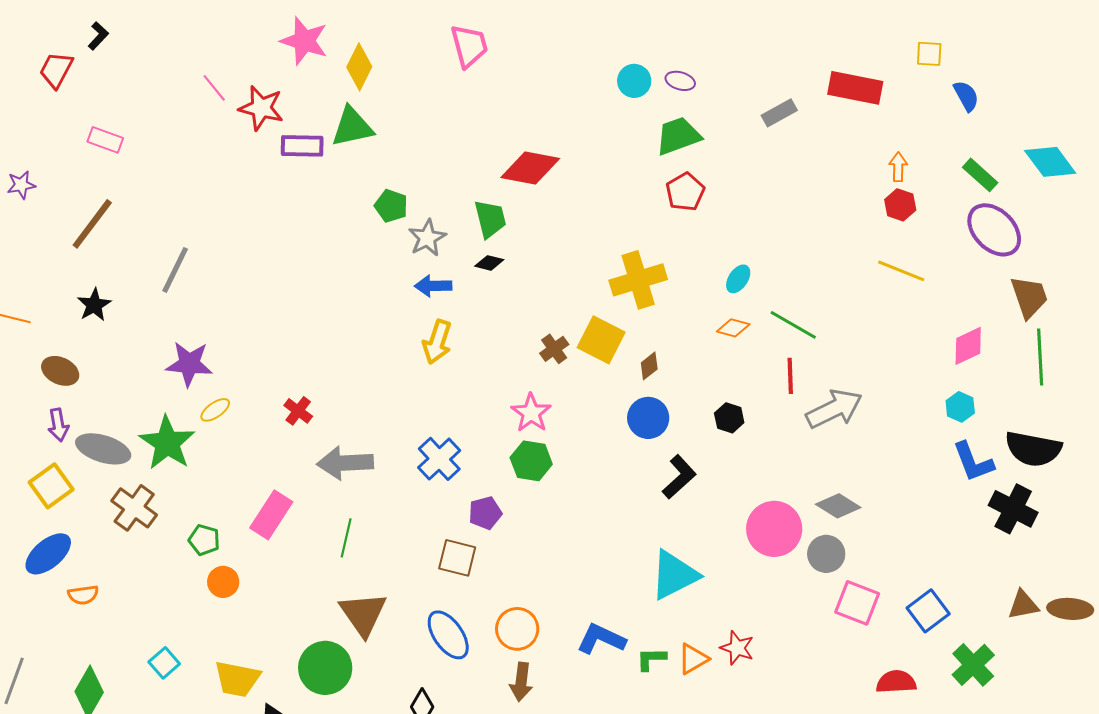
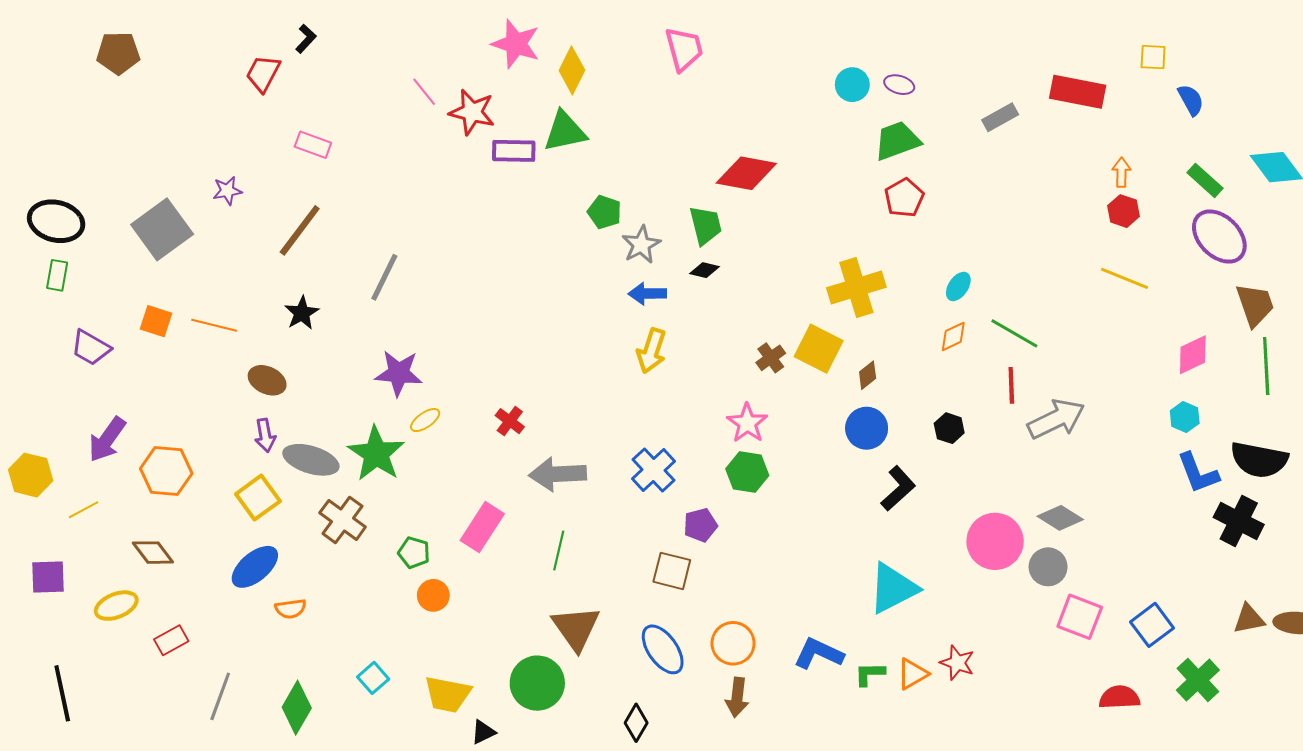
orange diamond: (733, 328) -> (953, 336), turned -40

